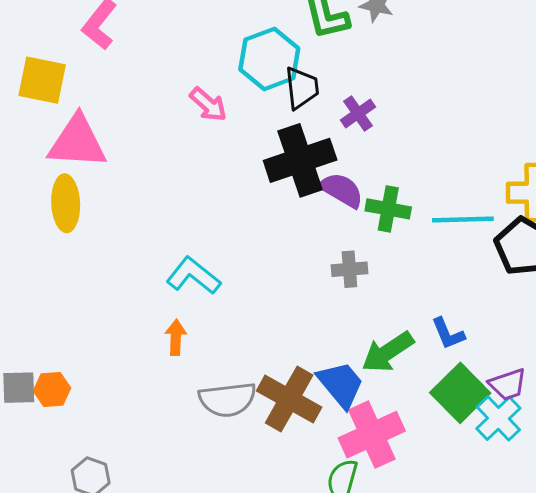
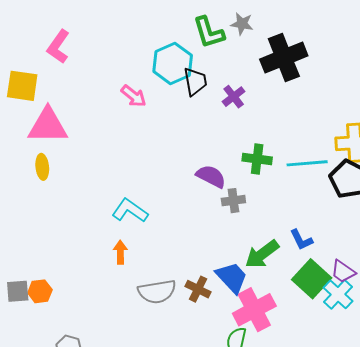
black cross: (300, 160) -> (284, 57), moved
purple semicircle: (342, 190) -> (211, 176), moved
yellow ellipse: (66, 203) -> (42, 167), size x0.7
purple trapezoid: (508, 384) -> (343, 271), turned 56
brown cross: (289, 399) -> (198, 289), size x0.6

